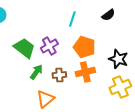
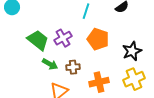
black star: (118, 59) -> (132, 51), turned 30
green arrow: (36, 72) -> (50, 64), turned 84
orange cross: (85, 72) -> (99, 82), moved

